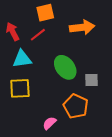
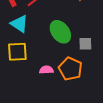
cyan triangle: (22, 59) -> (19, 24), turned 42
pink semicircle: (49, 123) -> (46, 70), moved, turned 40

